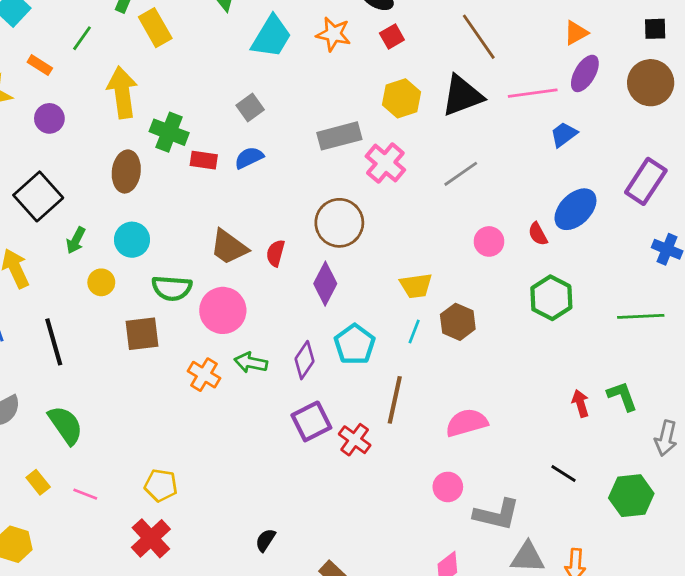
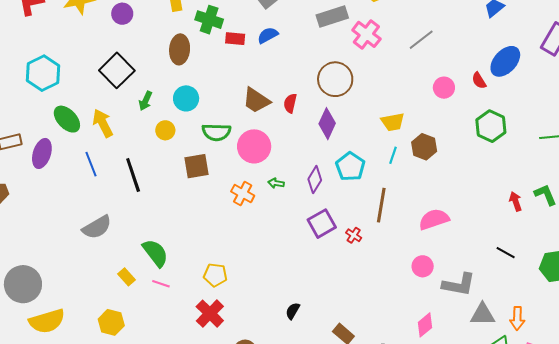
green arrow: (251, 363) -> (276, 183), size x0.7
green semicircle: (66, 425) -> (155, 253), moved
red cross: (355, 440) -> (354, 235), size x0.7

